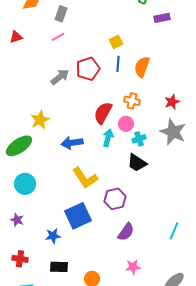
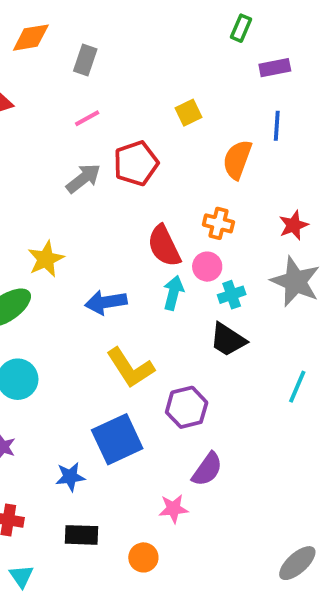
pink line: (58, 37) -> (87, 118), moved
blue line: (118, 64) -> (277, 126), moved
red semicircle: (103, 113) -> (164, 246), turned -55
cyan line: (174, 231) -> (297, 387), moved
pink star: (133, 267) -> (173, 509), moved

